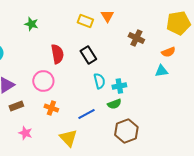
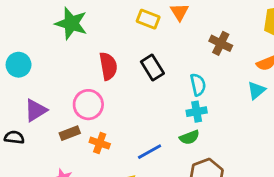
green star: (31, 24) -> (71, 23), size x1.6
cyan triangle: (161, 71) -> (256, 90), turned -32
cyan semicircle: (99, 81) -> (198, 85), moved
brown rectangle: (16, 106) -> (70, 133), moved

